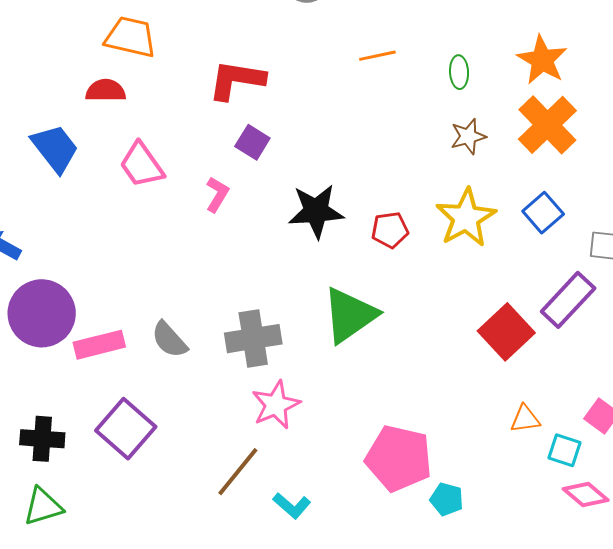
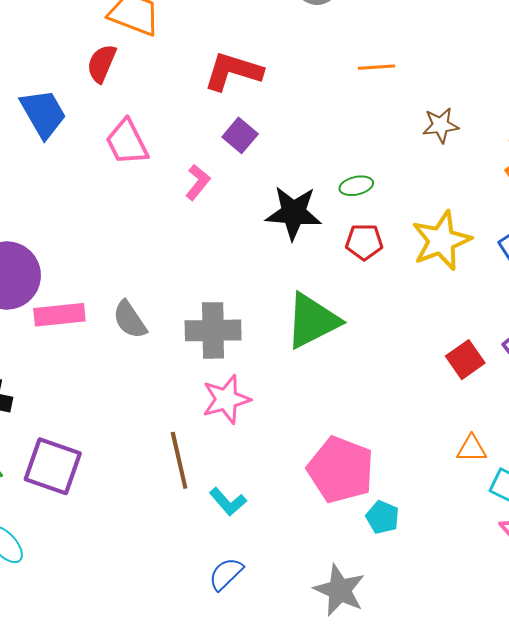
green ellipse: (459, 72) -> (356, 186), moved, turned 72
red semicircle: (106, 91) -> (102, 63), turned -75
brown star: (468, 136) -> (441, 125), moved
red square: (506, 332) -> (465, 360), size x0.7
purple square: (126, 429) -> (53, 466), moved, turned -30
brown line: (238, 472) -> (179, 460), turned -60

